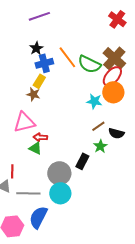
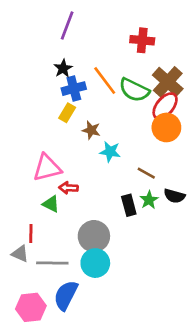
purple line: (39, 16) -> (67, 25), turned -50
red cross: (117, 19) -> (142, 40), moved, turned -30
brown star: (33, 94) -> (91, 130), moved
cyan star: (94, 101) -> (110, 152), moved
brown line: (98, 126) -> (146, 173), turned 64
black semicircle: (116, 133) -> (174, 196), moved
green triangle: (35, 148) -> (51, 204), moved
black rectangle: (82, 161) -> (129, 205), moved, turned -42

